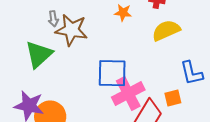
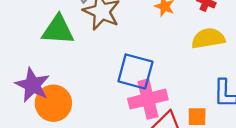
green triangle: (39, 54) -> (58, 30), turned 32

